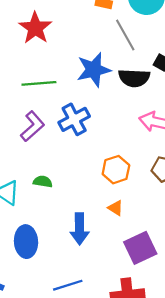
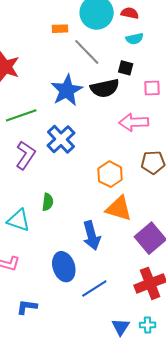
green semicircle: (43, 182) -> (48, 202), turned 102
orange triangle: (116, 208) -> (119, 208), size x1.8
blue ellipse: (26, 242) -> (64, 267), moved

